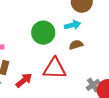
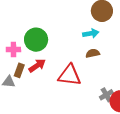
green circle: (43, 33) -> (36, 40), moved
red arrow: (24, 80) -> (37, 66), moved

